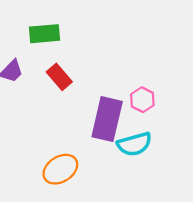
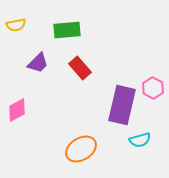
cyan semicircle: (134, 144) -> (140, 140), moved, size x0.7

